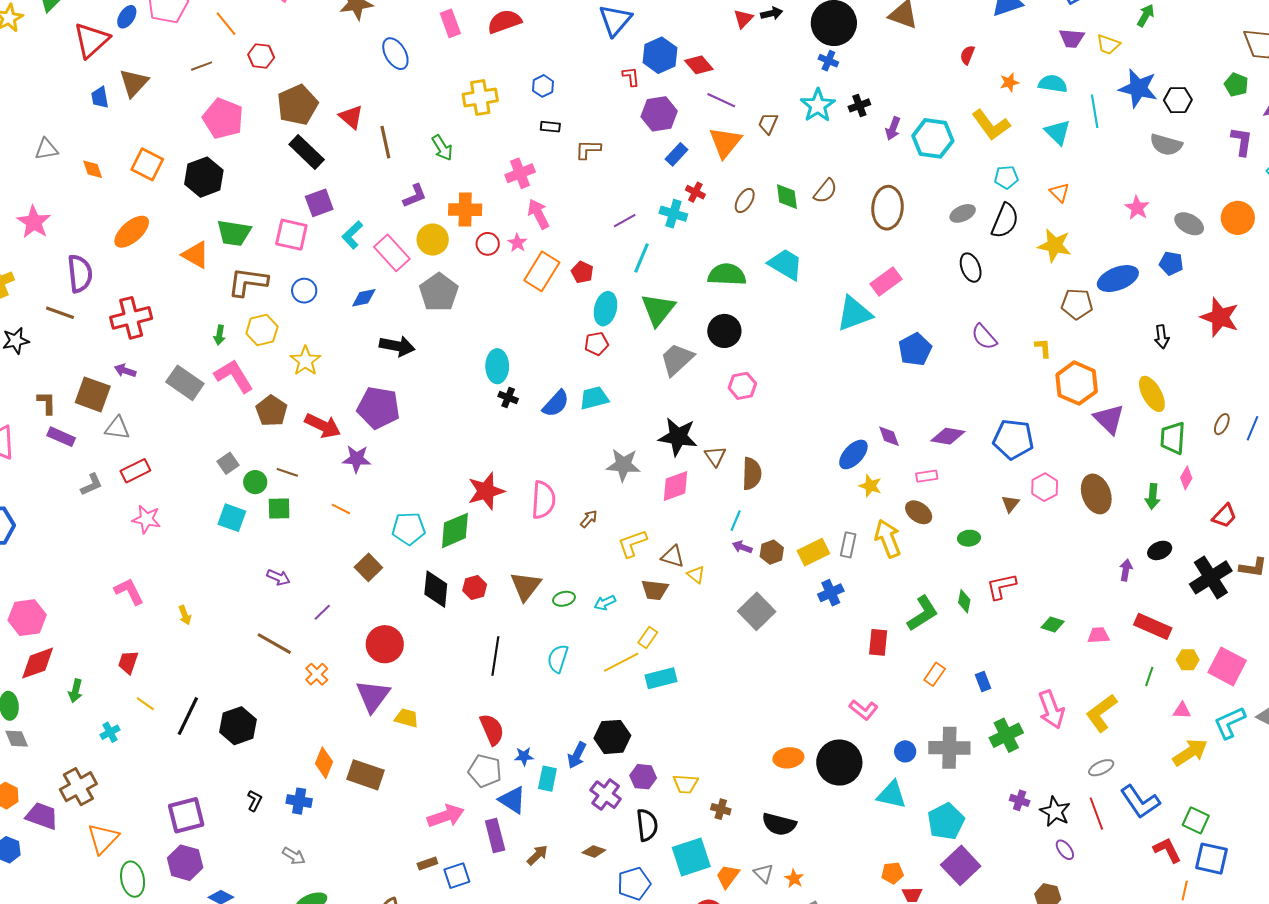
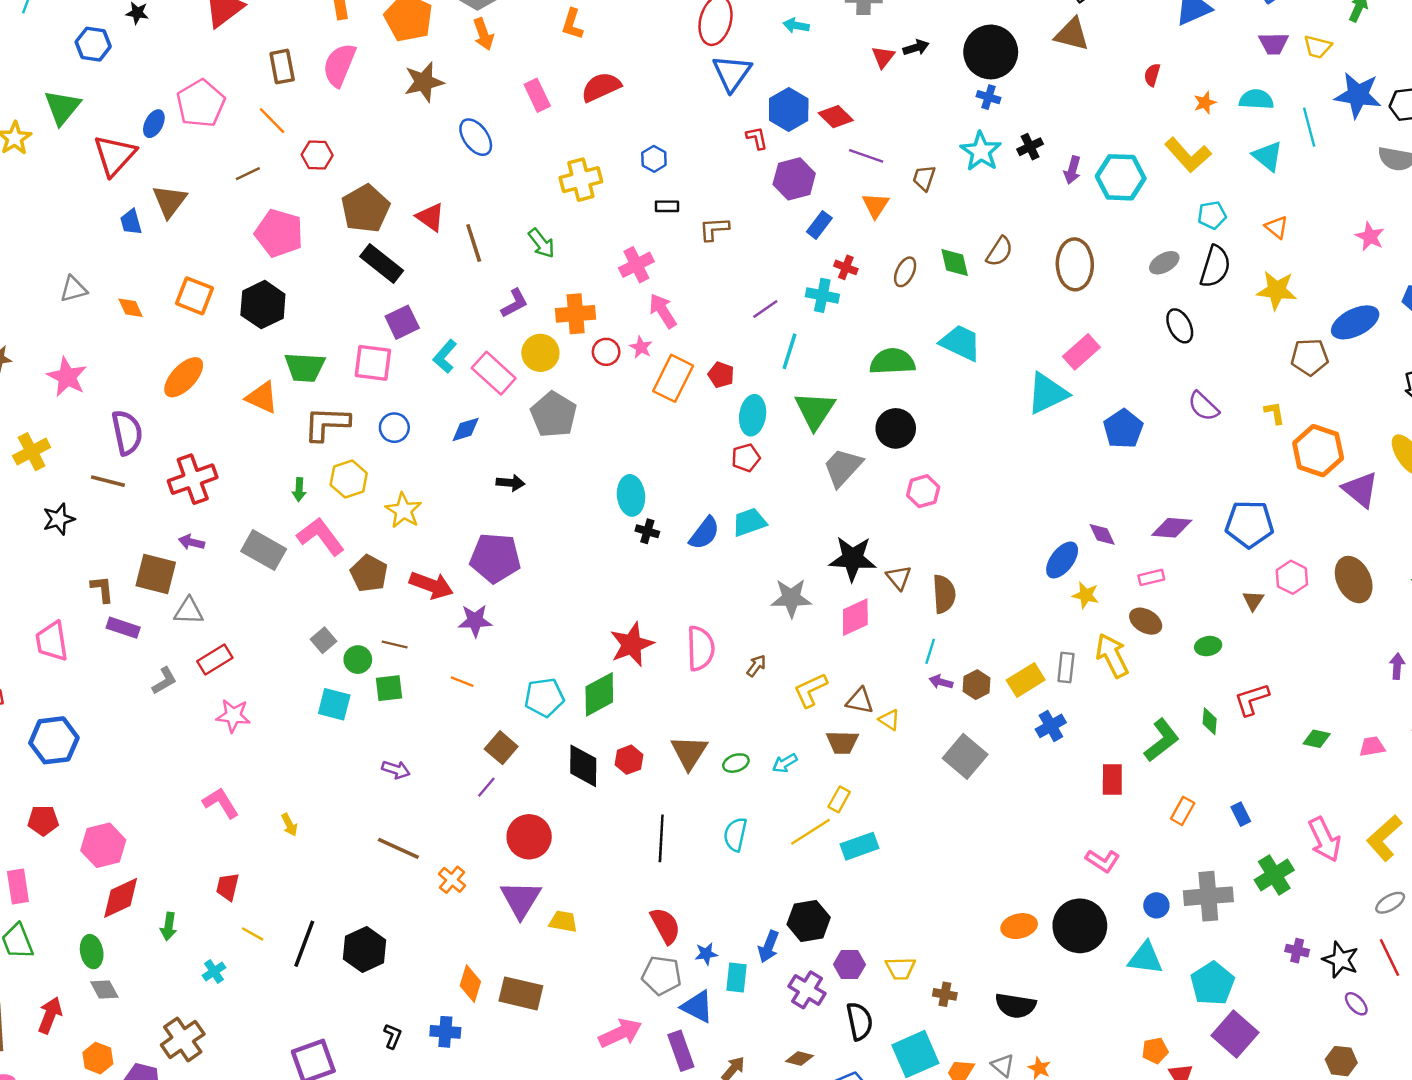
orange triangle: (725, 142) -> (876, 205), size x0.7
black arrow: (397, 346) -> (510, 483), size x0.7
purple line: (322, 612) -> (486, 787), moved

